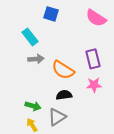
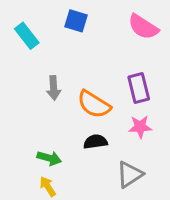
cyan rectangle: (30, 37) -> (27, 36), moved
gray arrow: (36, 59) -> (54, 88), turned 91
gray triangle: (57, 117) -> (130, 175), moved

